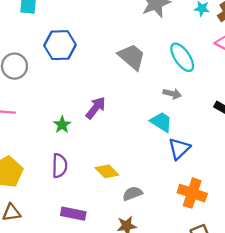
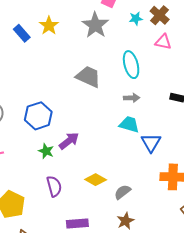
blue hexagon: (60, 45) -> (38, 116), moved
cyan ellipse: (182, 57) -> (131, 65), turned 36
purple arrow: (96, 108) -> (69, 141), moved, turned 30

